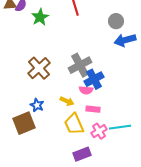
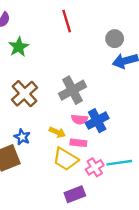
green star: (40, 17) -> (19, 47), moved
blue cross: (94, 79) -> (97, 121), moved
pink rectangle: (93, 109) -> (78, 143), moved
yellow trapezoid: (74, 124) -> (65, 159), turned -35

